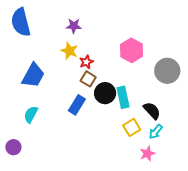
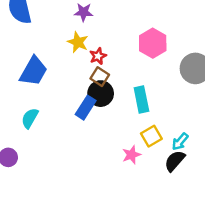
black circle: (105, 93) -> (101, 94), moved
black semicircle: (152, 111) -> (175, 161), moved, turned -96
pink star: (147, 154) -> (131, 155), moved

